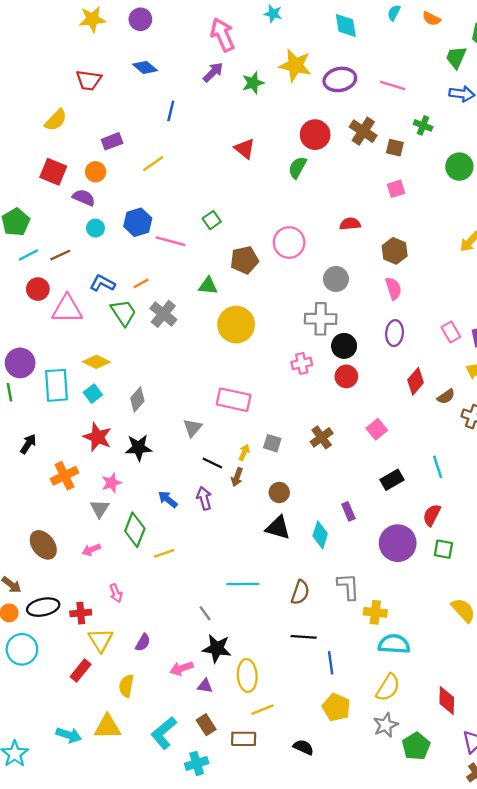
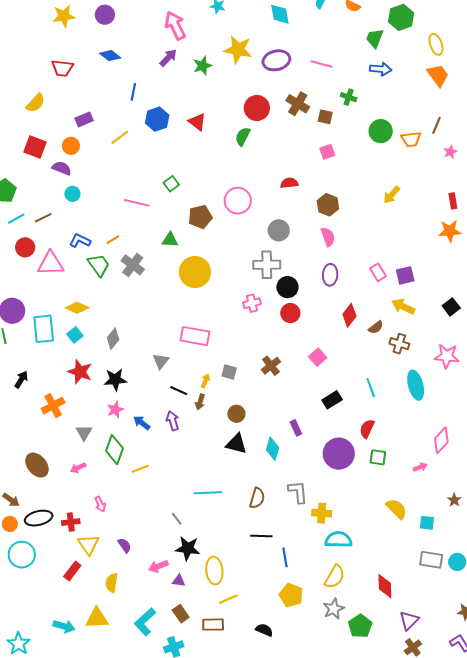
blue hexagon: (138, 222) -> (157, 119), moved
pink star: (111, 483) -> (115, 410), moved
purple semicircle: (143, 642) -> (125, 545), turned -63

